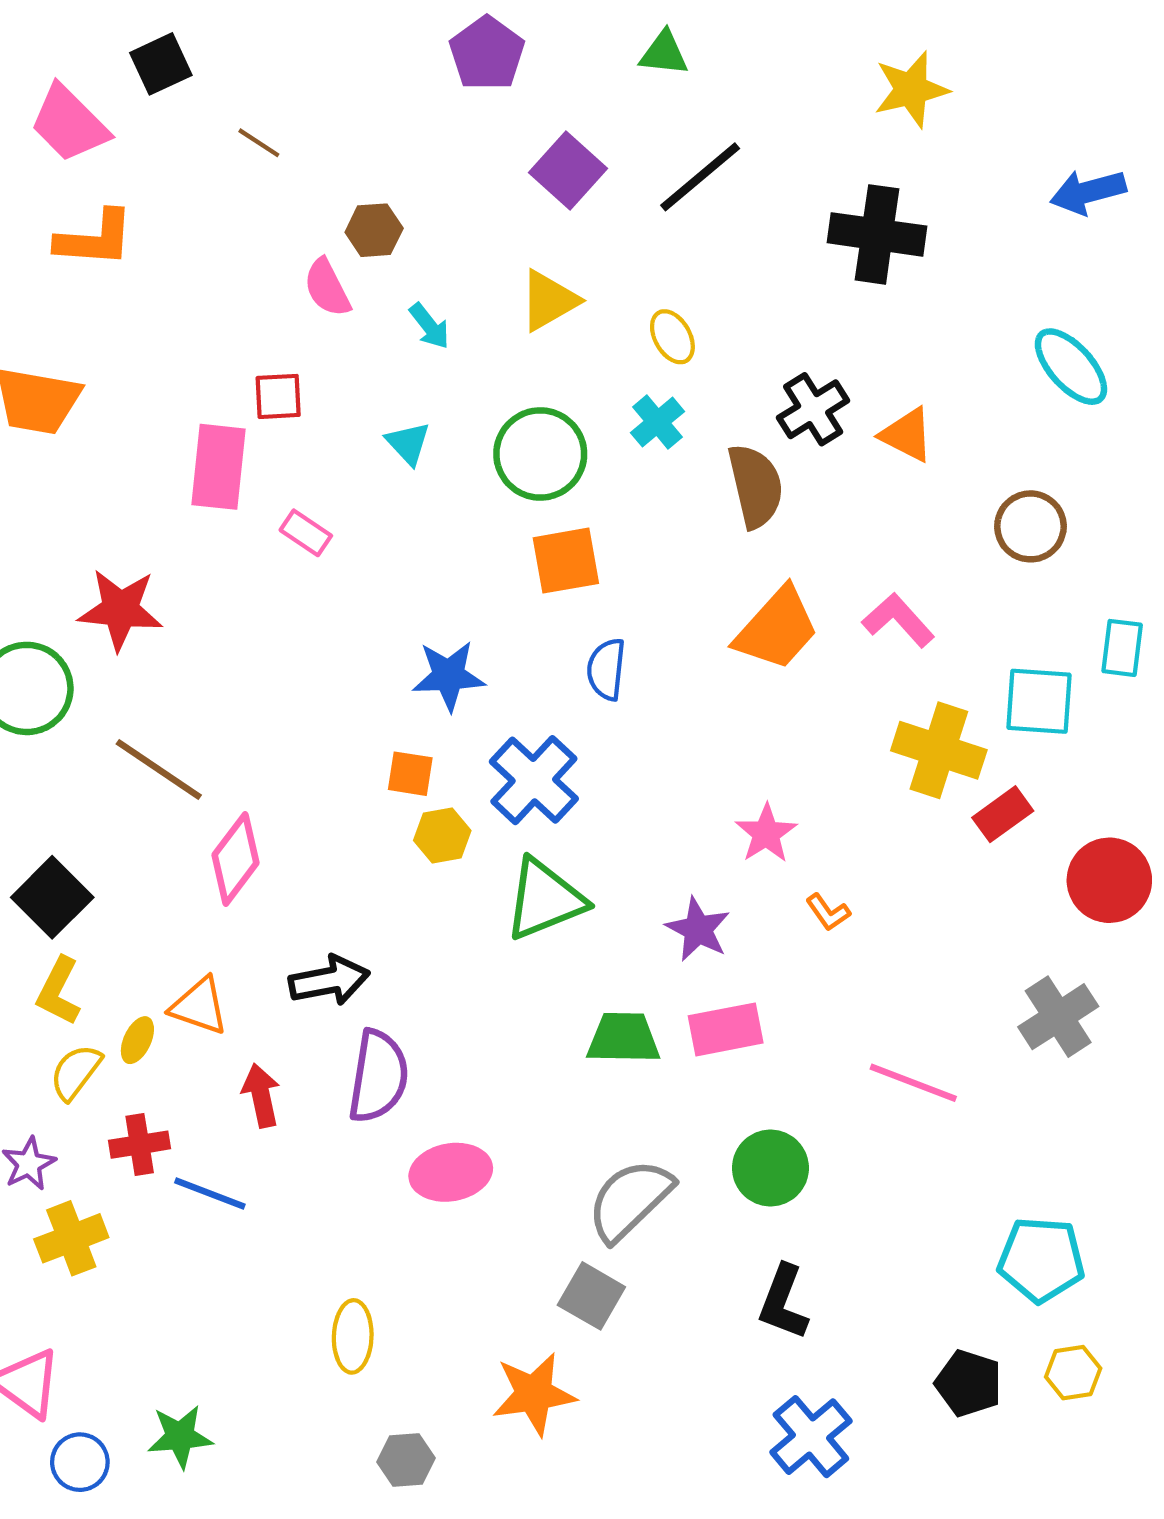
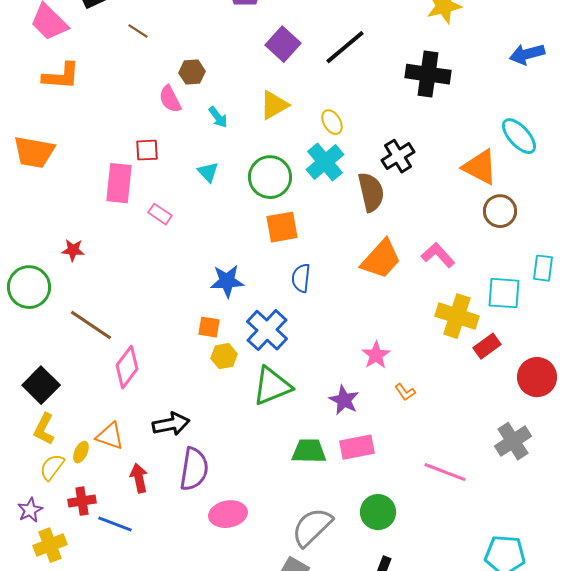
cyan cross: (657, 422) -> (325, 162), size x1.5
orange triangle: (907, 435) -> (480, 167), moved, size x1.4
red star: (120, 610) -> (73, 250), size x0.6

